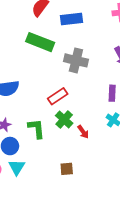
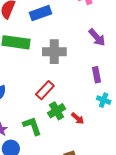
green cross: (64, 119) -> (57, 111), turned 30

